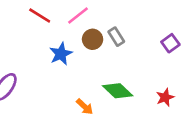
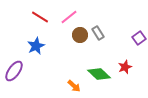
blue star: (61, 54) -> (36, 46), moved
red star: (165, 97) -> (125, 67), moved

